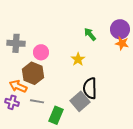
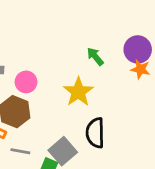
yellow star: (78, 59) -> (78, 92), size x1.5
gray square: (80, 101) -> (63, 151), moved

